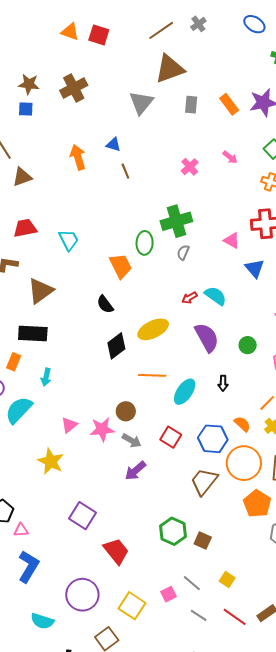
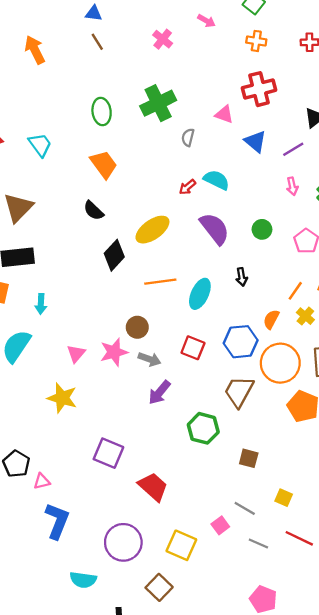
blue triangle: (113, 145) -> (94, 13), moved
brown line: (125, 171) -> (97, 42), moved
green ellipse: (145, 243) -> (102, 112), moved
gray semicircle: (183, 252) -> (188, 137), moved
orange semicircle: (242, 424) -> (271, 319), turned -96
green hexagon: (173, 531) -> (203, 428), moved

